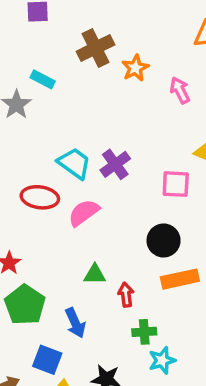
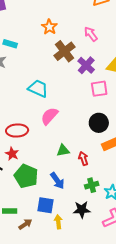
brown cross: (96, 48) -> (64, 51), moved
orange star: (135, 68) -> (49, 27), moved
purple cross: (115, 164) -> (86, 65), moved
red ellipse: (40, 197) -> (17, 130), moved
green cross: (144, 332) -> (92, 185), moved

